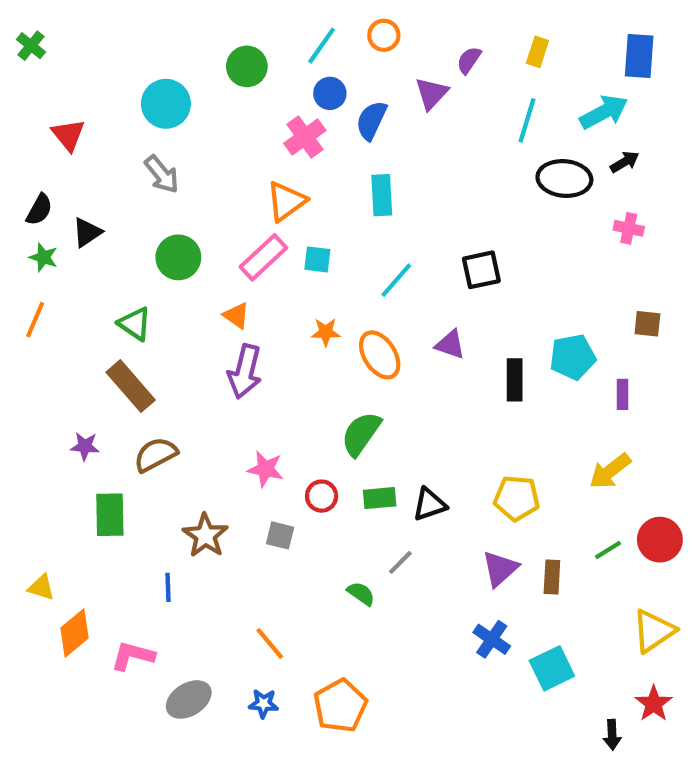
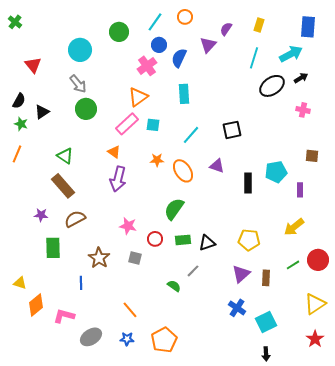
black ellipse: (564, 178) -> (272, 86), turned -40
green circle: (178, 257) -> (86, 109), moved
black arrow: (612, 735) -> (266, 354), moved

